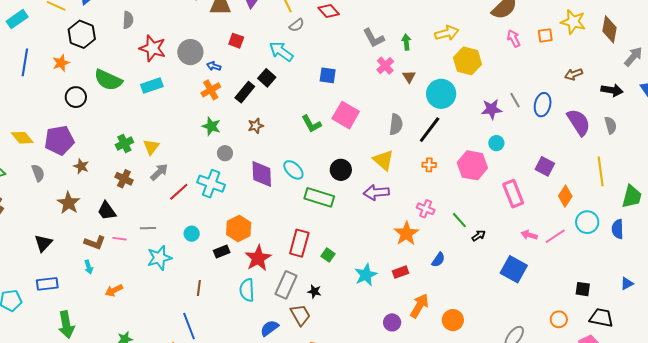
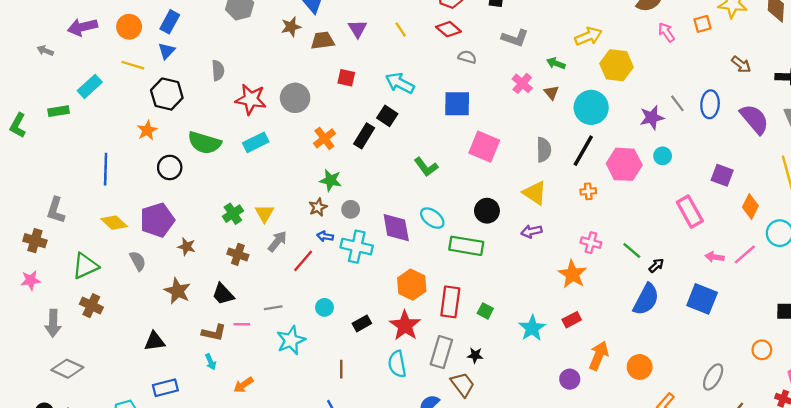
gray semicircle: (297, 25) -> (467, 57), moved, turned -119
gray L-shape: (374, 38) -> (515, 38), moved, turned -35
green arrow: (406, 42) -> (556, 63), moved, turned -56
blue line: (25, 62) -> (106, 169), moved
blue arrow: (214, 66) -> (325, 236), moved
brown arrow: (574, 74) -> (741, 64), turned -114
blue square: (328, 75) -> (457, 104), size x1.4
green L-shape: (311, 124) -> (426, 167), moved
brown star: (256, 126) -> (318, 207), moved
pink hexagon: (472, 165) -> (624, 164), moved
cyan cross: (211, 184) -> (357, 247), moved
purple arrow: (376, 192) -> (531, 231), size x0.7
orange hexagon: (239, 228) -> (412, 285), moved
black triangle: (43, 243) -> (155, 341), turned 48
blue semicircle: (438, 260) -> (646, 299), moved, size x1.8

